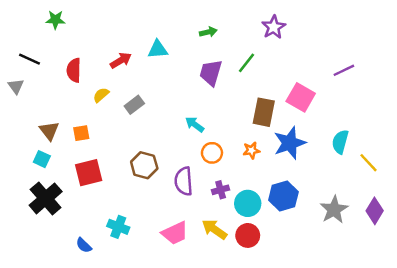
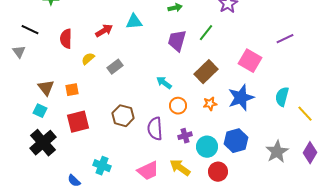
brown rectangle: (264, 112) -> (206, 72), moved, turned 35
red circle: (248, 235) -> (218, 172), moved

